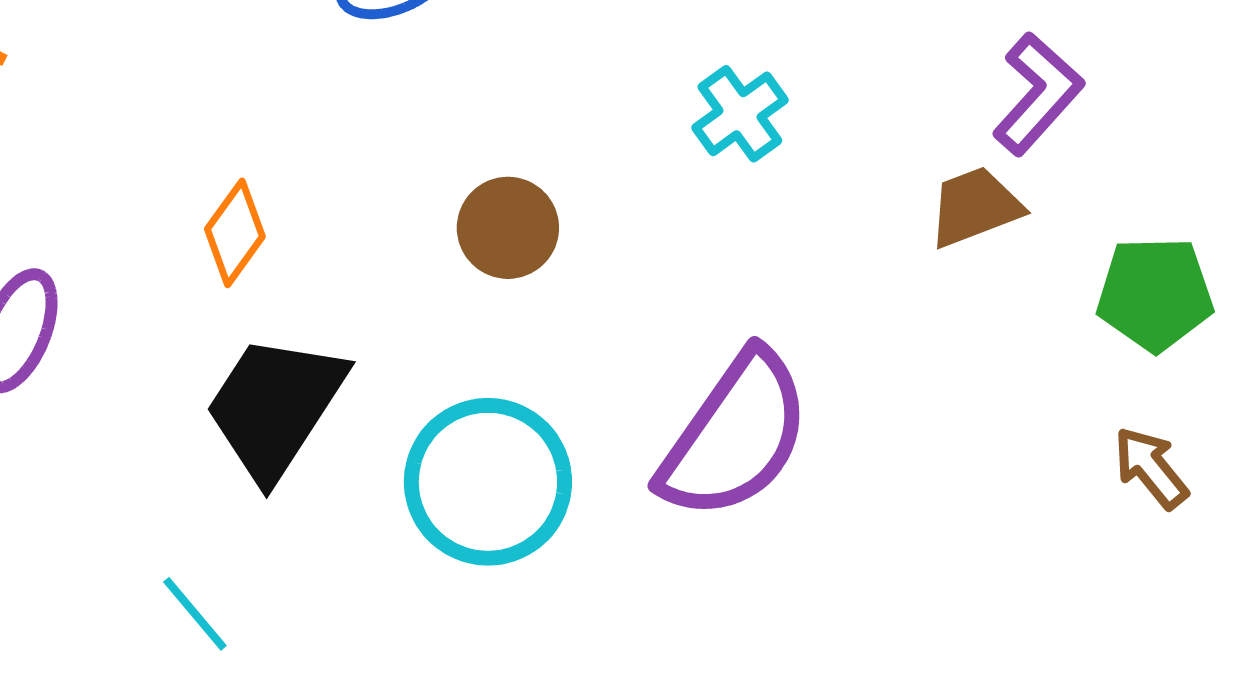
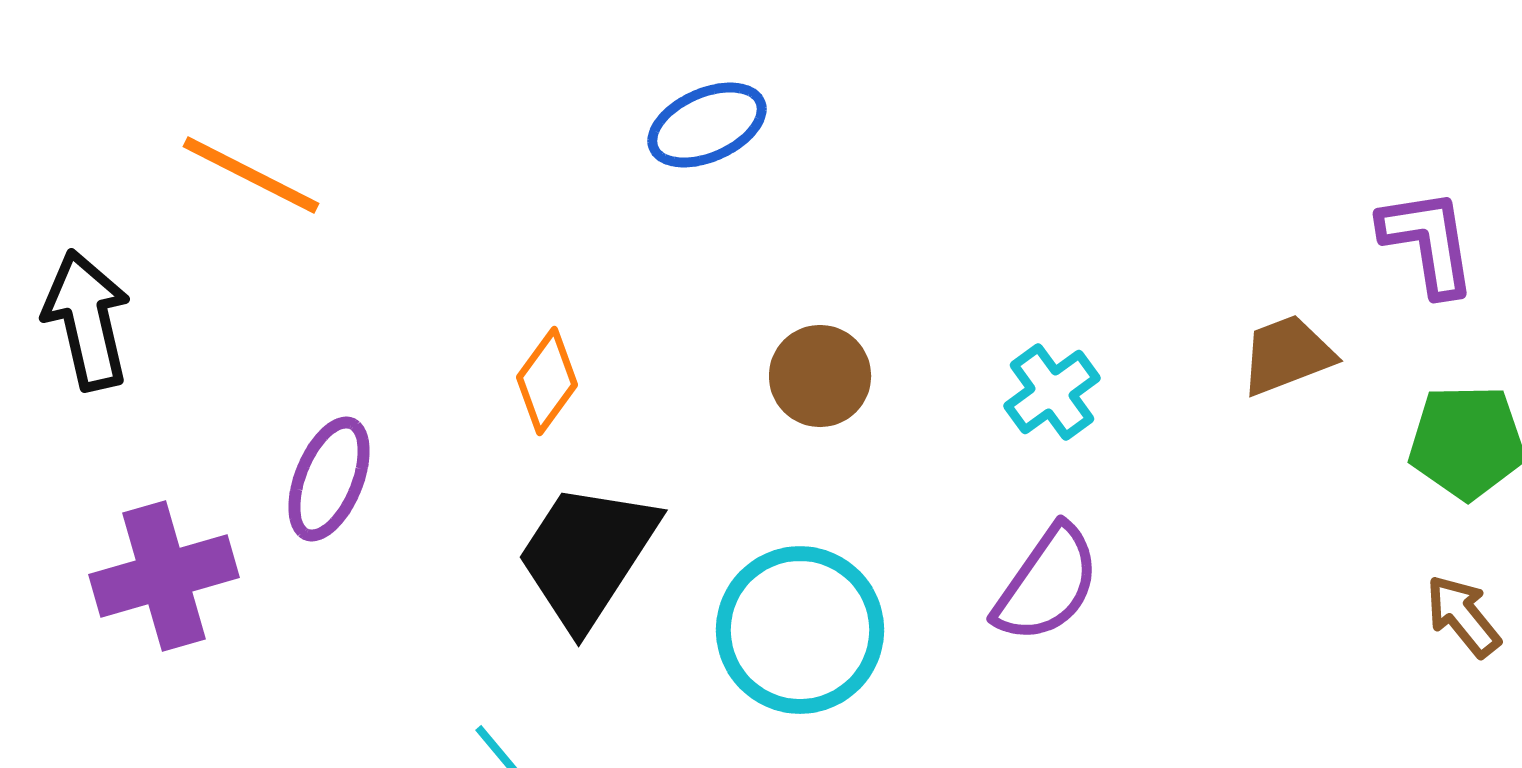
purple L-shape: (1038, 94) -> (1428, 242), moved, turned -51
cyan cross: (740, 114) -> (1052, 392), moved
purple semicircle: (735, 436) -> (1047, 584), size x0.7

